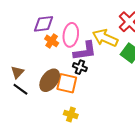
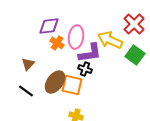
brown triangle: (17, 72) -> (28, 64), moved

